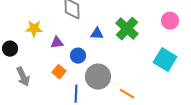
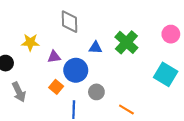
blue circle: (78, 56) -> (76, 70), size x1.5
gray circle: (98, 77) -> (96, 92), size x0.6

